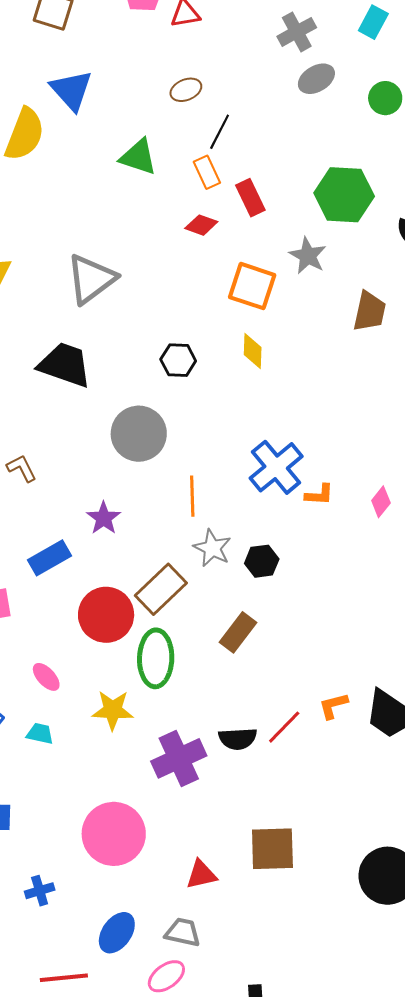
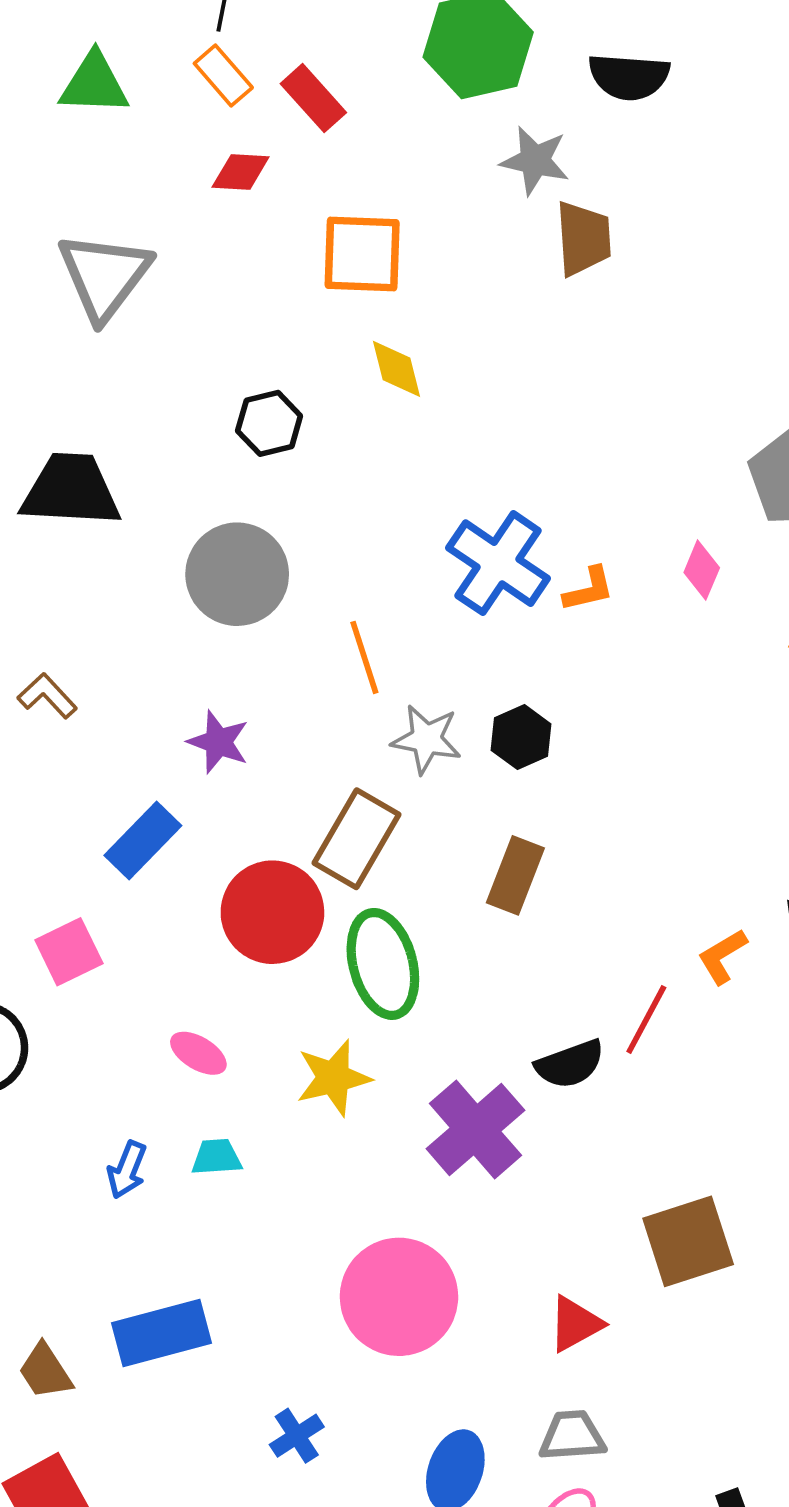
gray star: (308, 256) -> (535, 161), moved
gray triangle: (91, 279) -> (104, 276), moved

